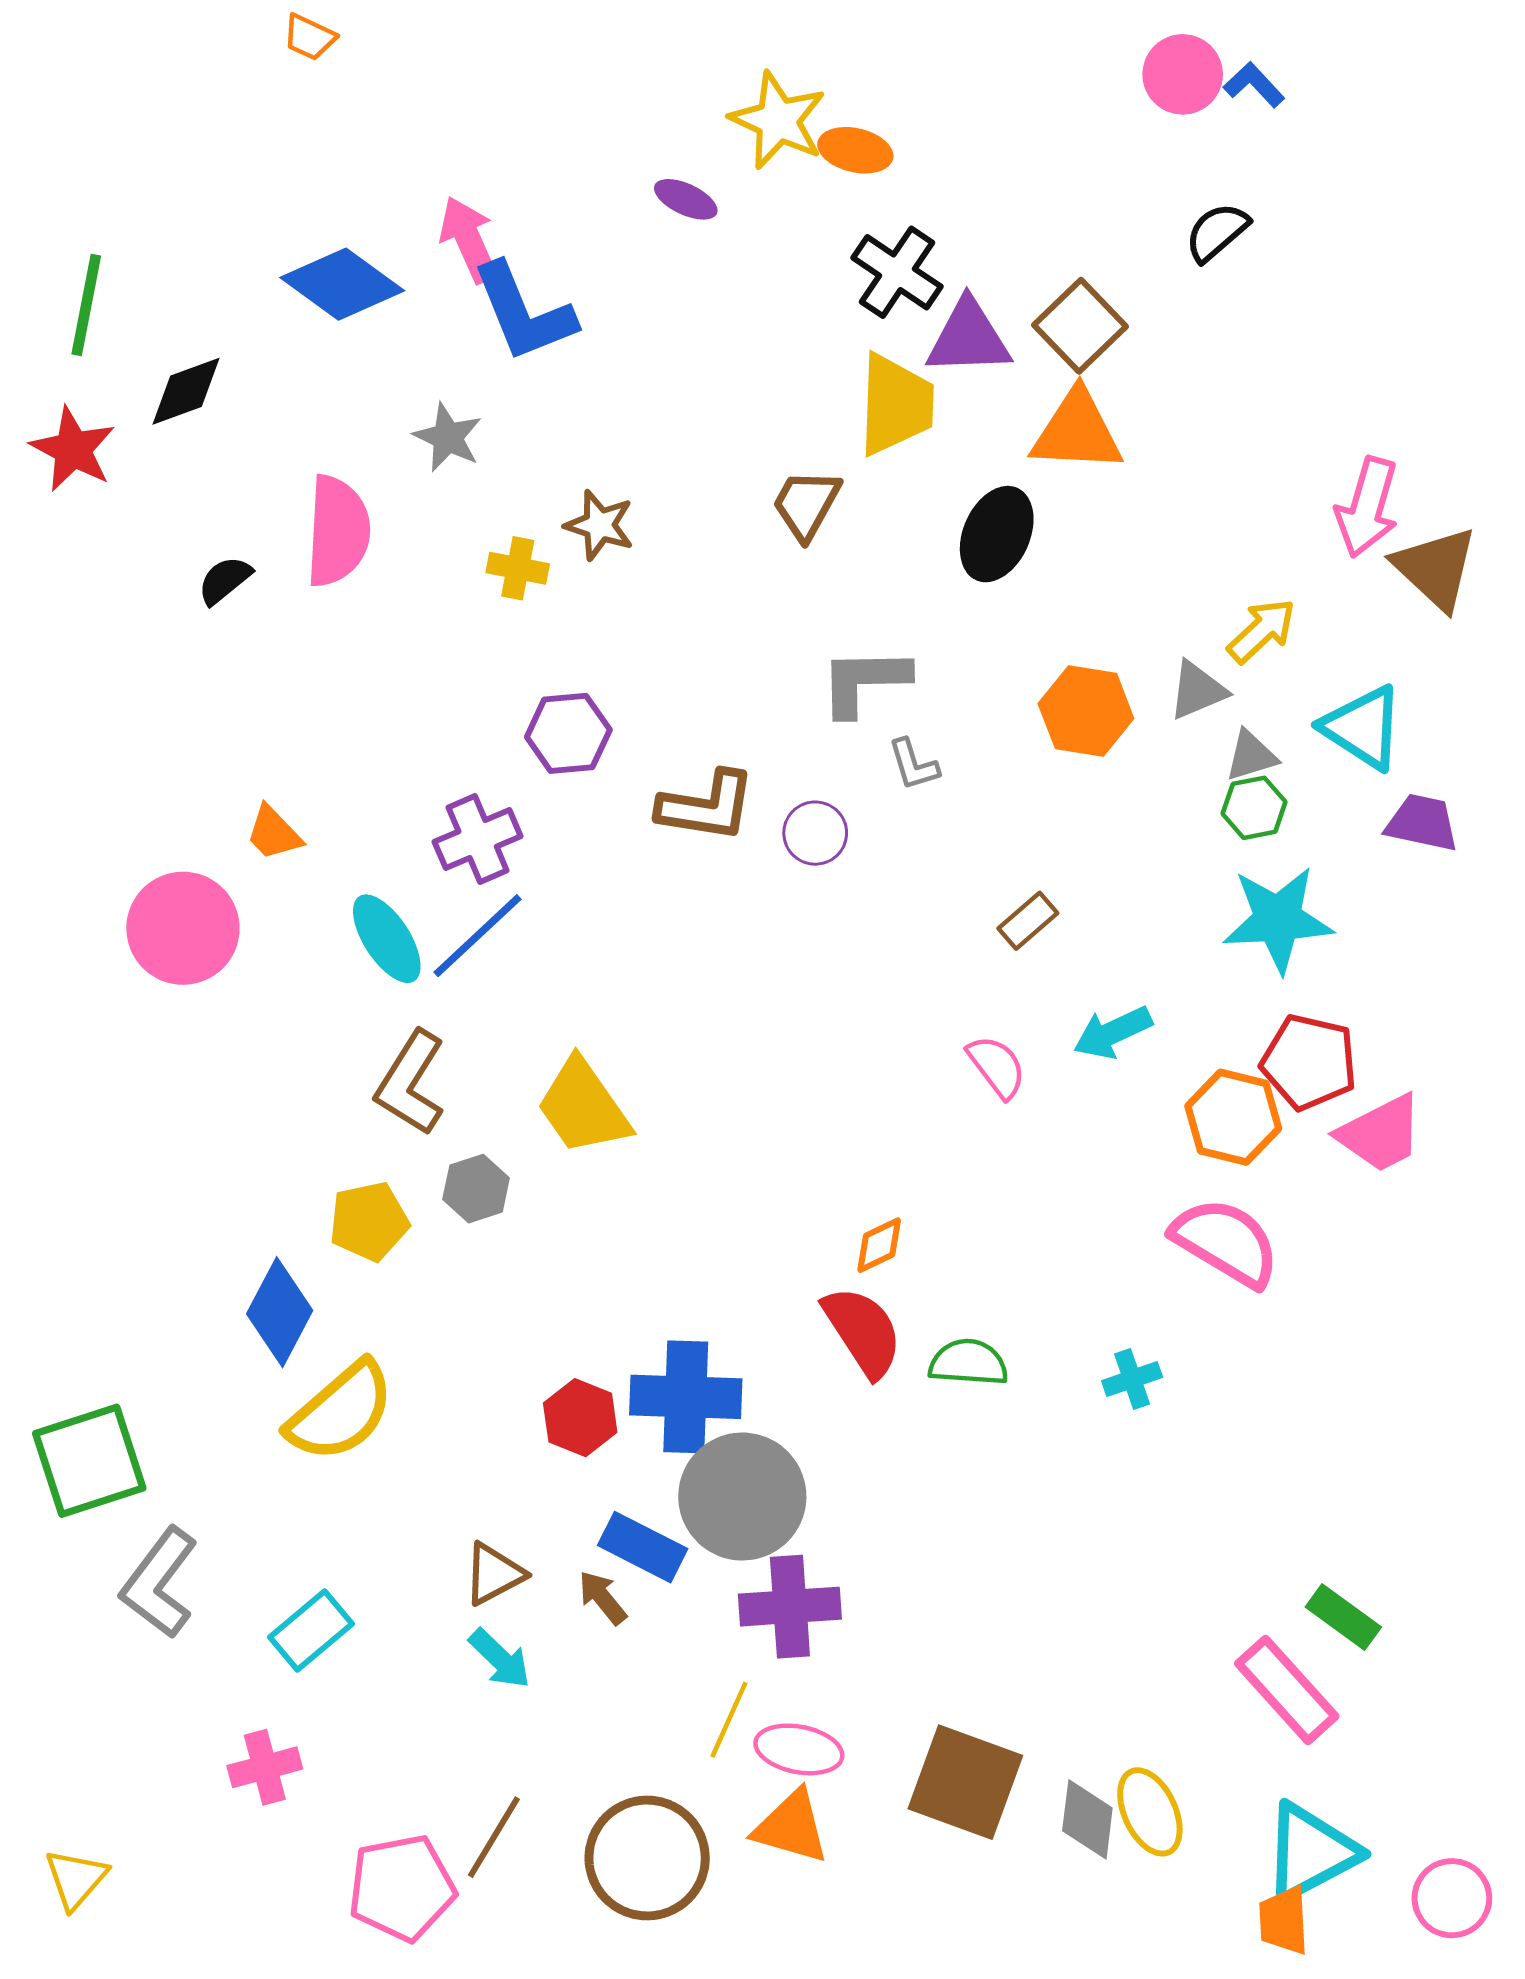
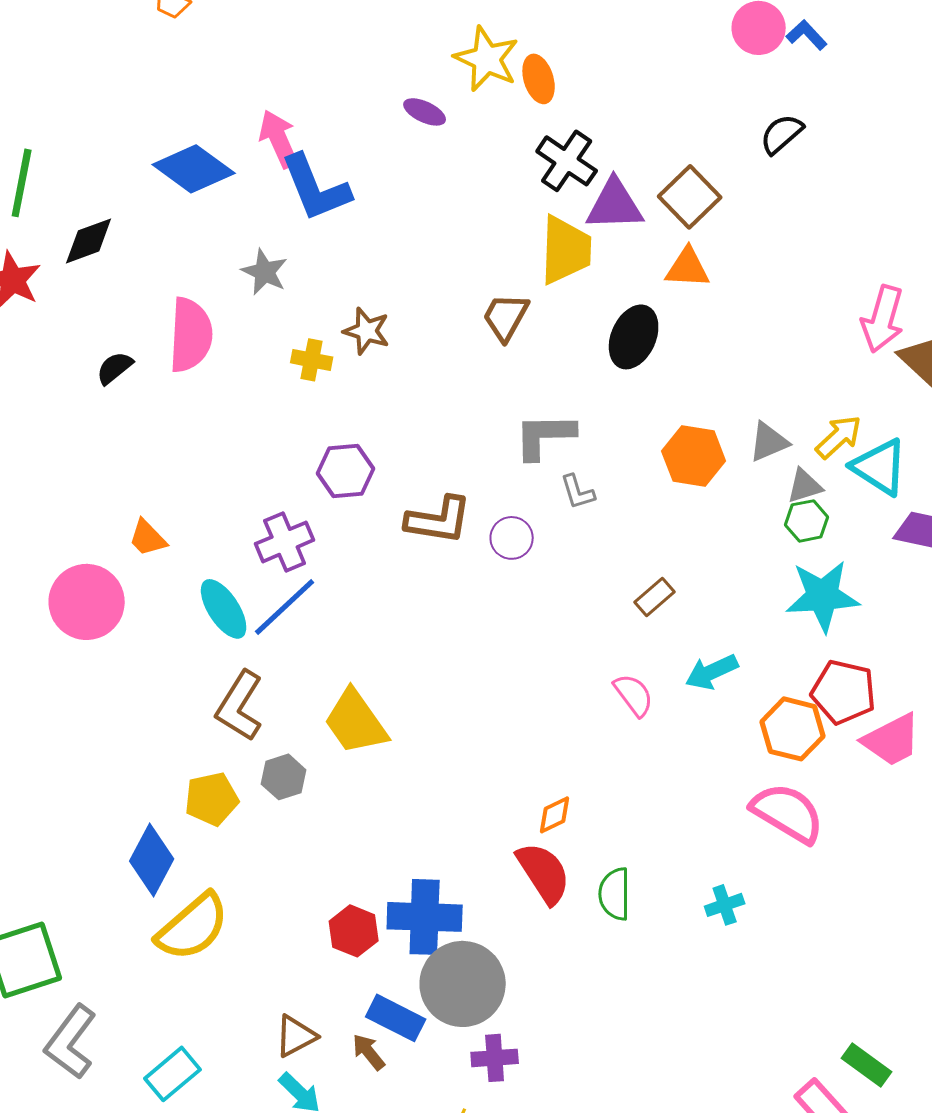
orange ellipse: (855, 150) -> (539, 79), turned 60
orange triangle: (1077, 431) -> (688, 268), size x0.7
yellow arrow: (1261, 631) -> (839, 437), moved
green semicircle: (968, 1363) -> (615, 894), turned -94
purple cross: (790, 1607) -> (495, 1058), size x0.7

